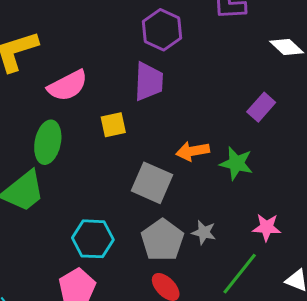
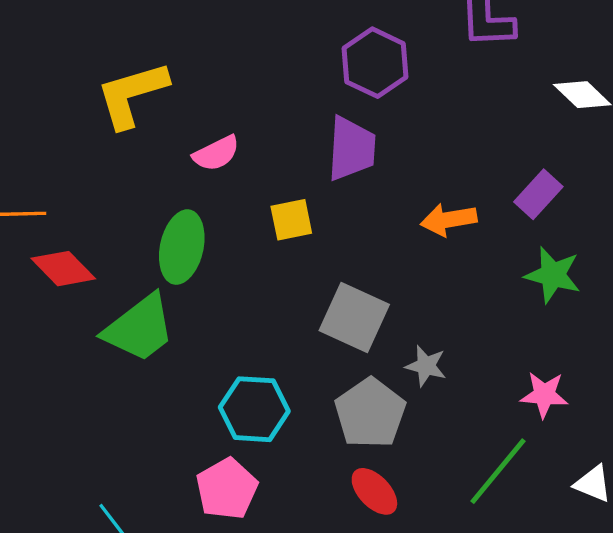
pink semicircle: (68, 86) -> (216, 153), size x0.7
orange arrow: (193, 151) -> (449, 220), moved
green star: (236, 163) -> (553, 275), moved
gray star: (204, 232) -> (426, 366), moved

